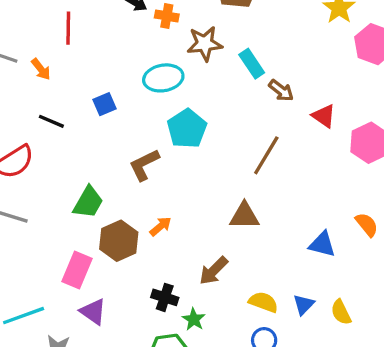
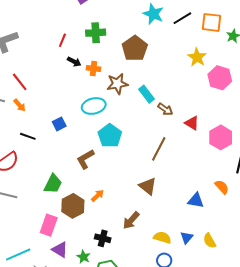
red line: (68, 28) -> (20, 82), moved, turned -36
brown triangle: (244, 216) -> (148, 186), turned 42
green star: (194, 319) -> (83, 257), moved

